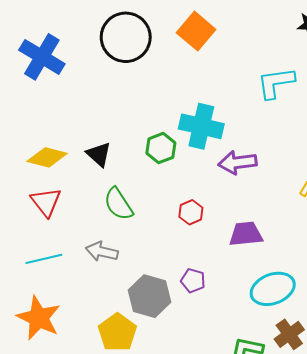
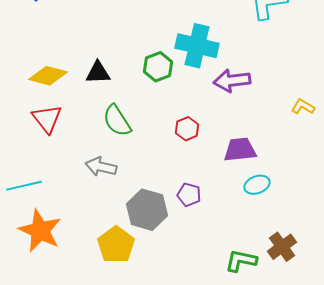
black triangle: (99, 154) -> (98, 73), turned -44
cyan line: (44, 259) -> (24, 186), moved
cyan ellipse: (273, 289) -> (257, 185), moved, size x0.6

